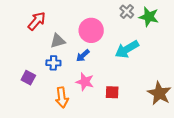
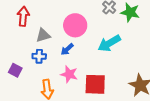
red arrow: (37, 21) -> (23, 16), turned -36
red square: (112, 92) -> (95, 84), size x1.6

